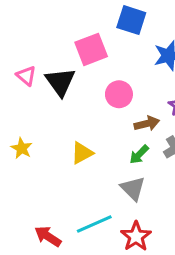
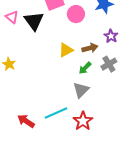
pink circle: (119, 94) -> (76, 14), moved
yellow triangle: (82, 153) -> (66, 50), moved
gray triangle: (133, 188) -> (81, 90), turned 30

